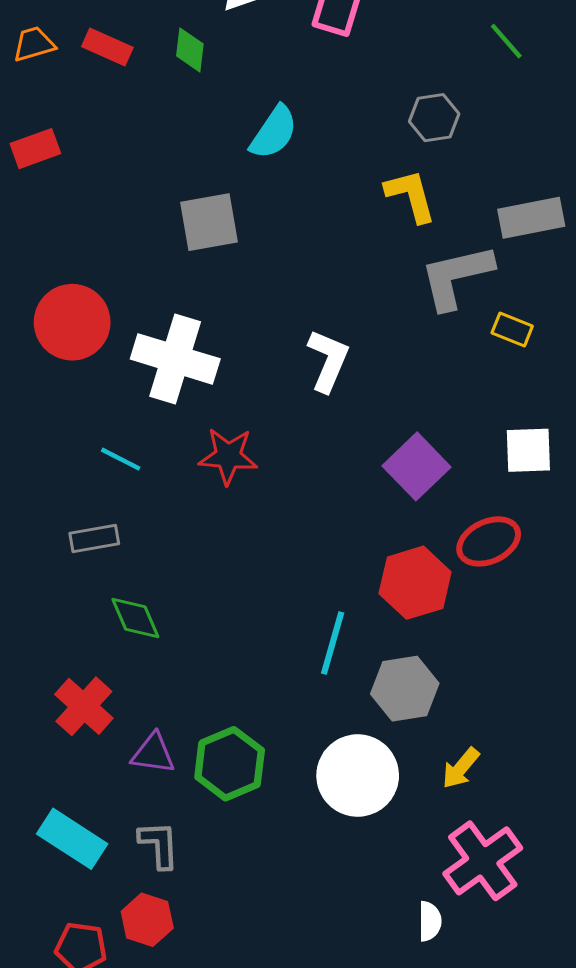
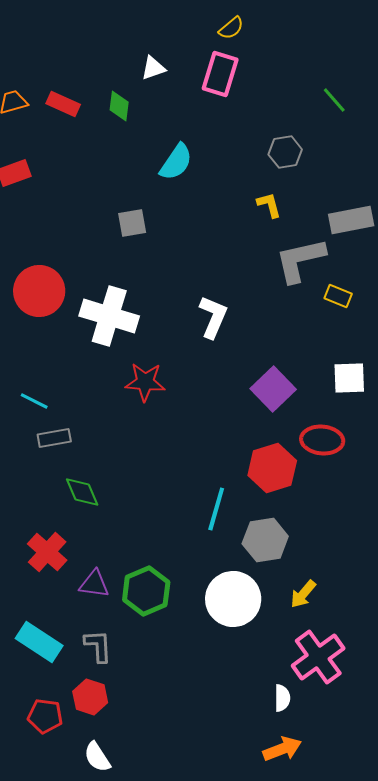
yellow L-shape: (411, 196) -> (269, 205), size x0.7
gray square: (209, 222) -> (132, 223), size x0.7
cyan line: (121, 459) -> (34, 401), moved
red ellipse: (489, 541) -> (322, 440), turned 30

